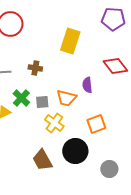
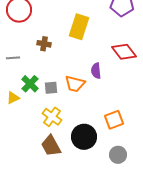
brown cross: (35, 68) -> (44, 44), moved
yellow cross: (54, 123) -> (52, 117), moved
orange square: (96, 124) -> (114, 120), moved

